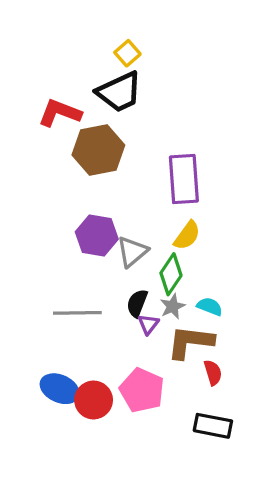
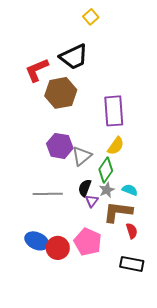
yellow square: (127, 53) -> (91, 17), moved
red L-shape: (60, 113) -> (37, 70), turned -44

